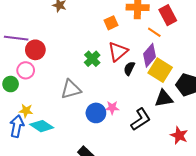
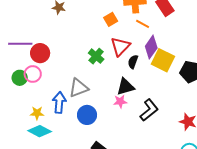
orange line: (154, 32) -> (143, 24), moved
green circle: (11, 84) -> (20, 78), moved
black triangle: (164, 98) -> (126, 87), moved
blue circle: (96, 113) -> (87, 115), moved
blue arrow: (17, 126) -> (59, 102), moved
cyan diamond: (42, 126) -> (40, 131), moved

